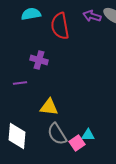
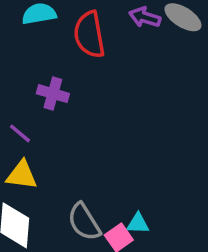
purple line: (20, 83) -> (20, 133), turned 48
yellow triangle: (49, 107) -> (22, 175), moved

